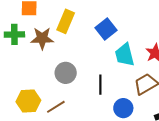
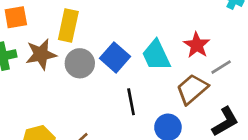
blue square: (106, 29) -> (115, 57), moved
gray circle: (66, 73) -> (80, 63), moved

